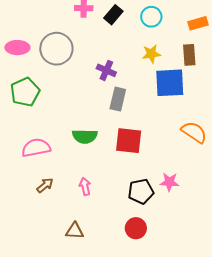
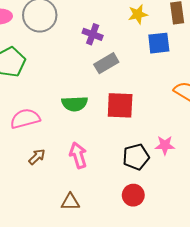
blue square: (170, 83) -> (159, 43), size x0.7
gray rectangle: (118, 99) -> (106, 63), turned 50
pink arrow: (85, 186) -> (78, 155), size x1.4

